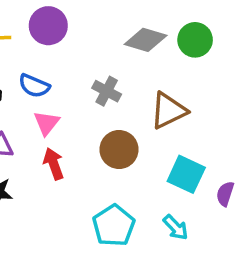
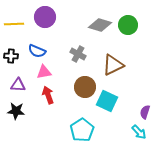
pink triangle: (46, 123) -> (44, 72), turned 42
cyan square: (186, 174) -> (107, 101), moved
cyan arrow: (176, 227) -> (139, 132), moved

